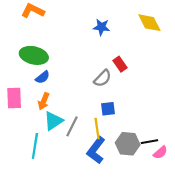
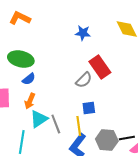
red rectangle: (120, 64) -> (100, 67), size x1.6
gray line: (72, 126) -> (56, 124), turned -48

